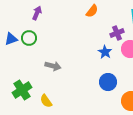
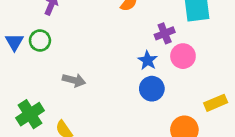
blue triangle: (11, 39) -> (14, 42), turned -40
blue circle: (108, 82) -> (152, 89), moved

